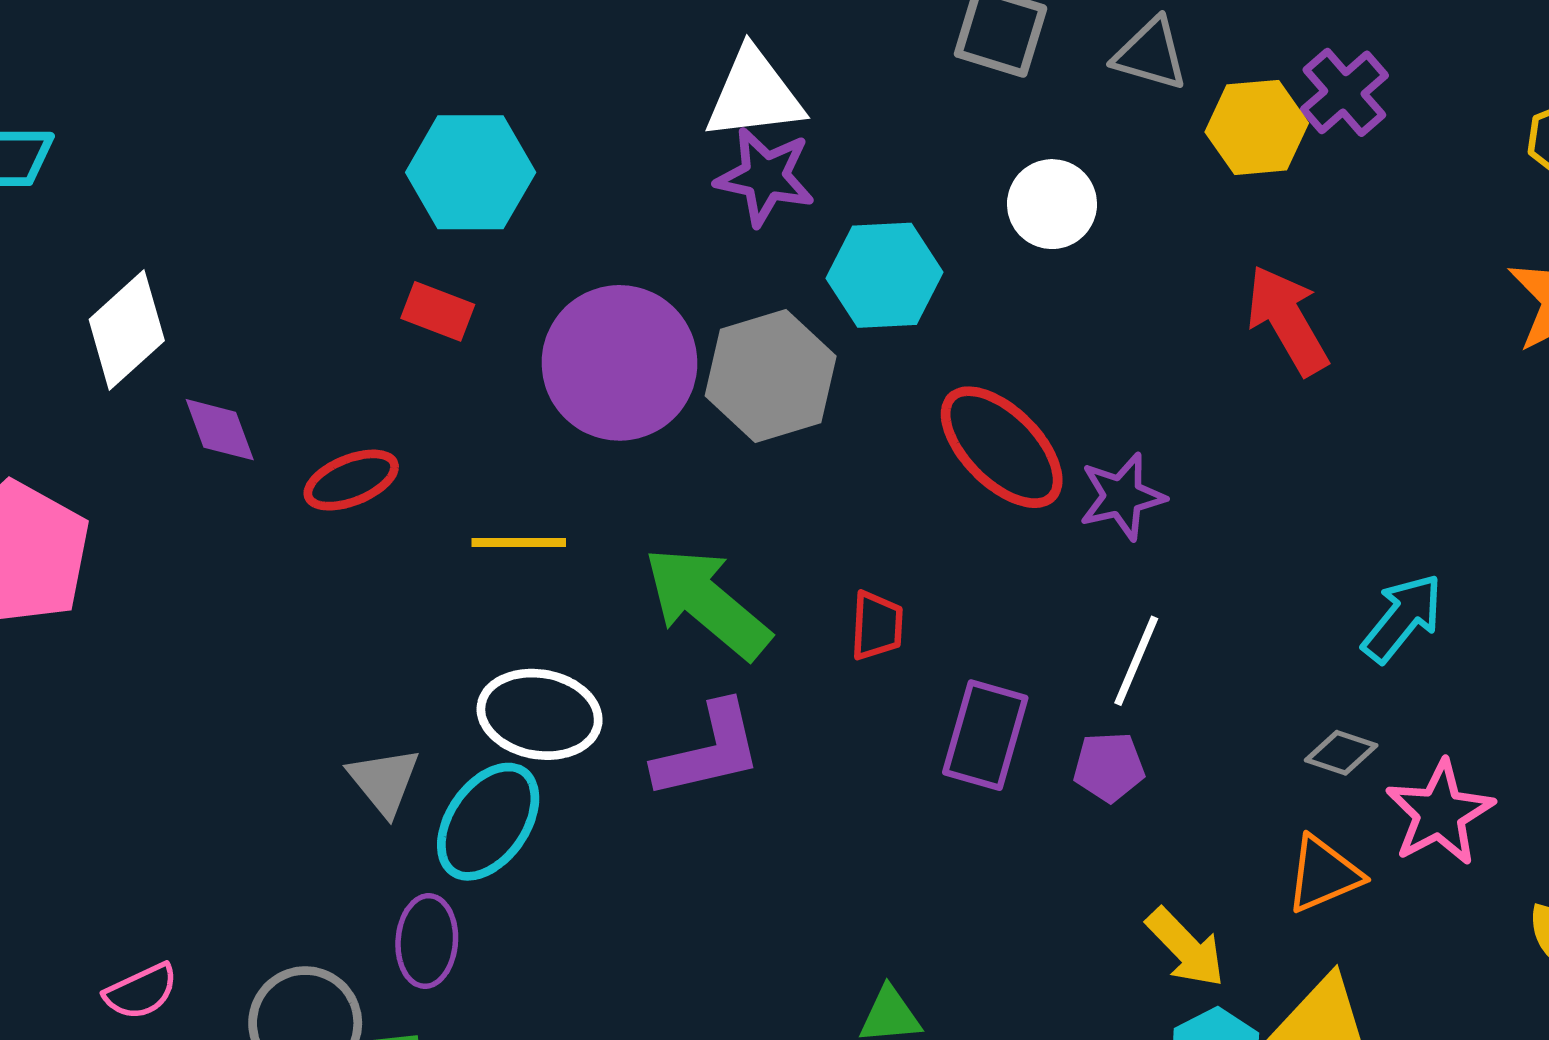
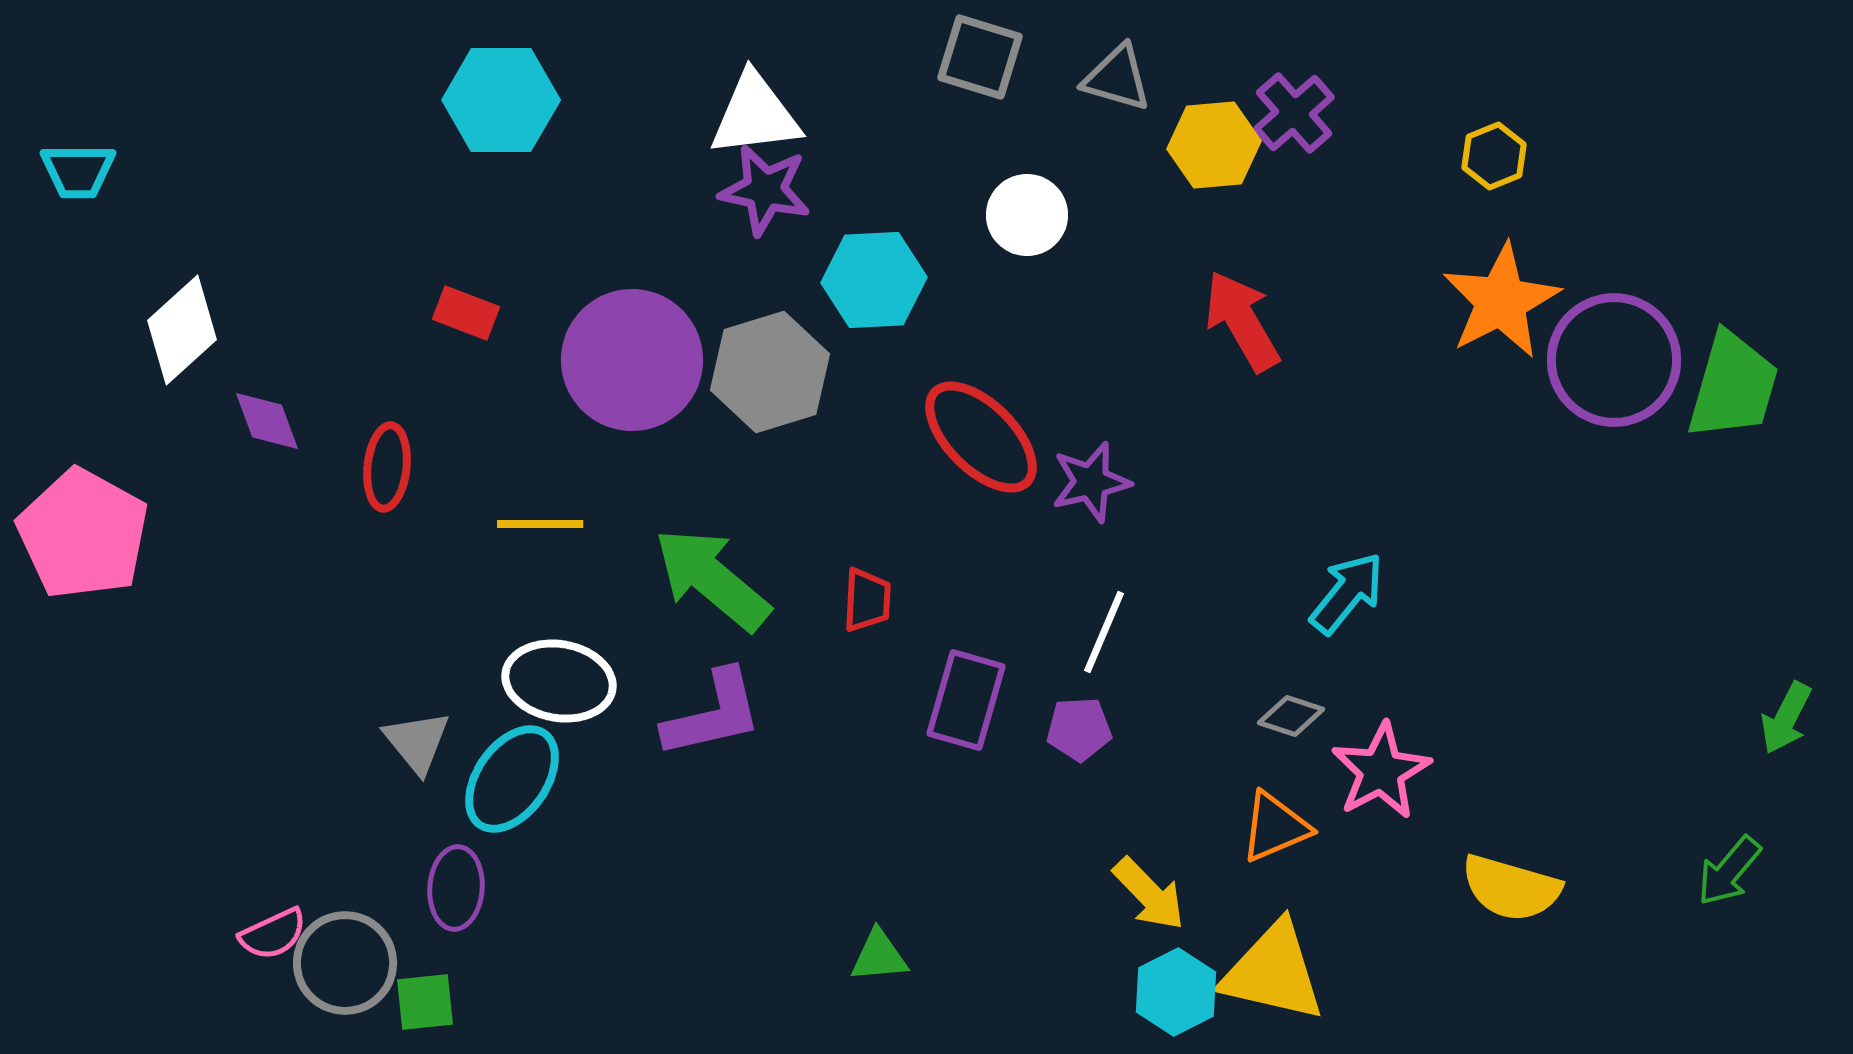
cyan hexagon: (471, 172) -> (501, 100), moved
red ellipse: (351, 480) -> (387, 467), turned -62
pink semicircle: (141, 991) -> (273, 934), moved

